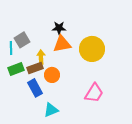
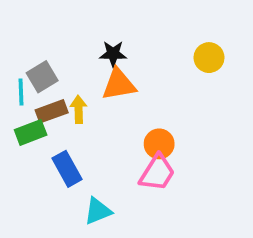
yellow circle: (92, 49) -> (209, 58), moved, size x0.6
brown rectangle: (35, 68) -> (52, 111), moved
orange circle: (52, 75) -> (159, 144), moved
pink trapezoid: (94, 93) -> (157, 173), moved

